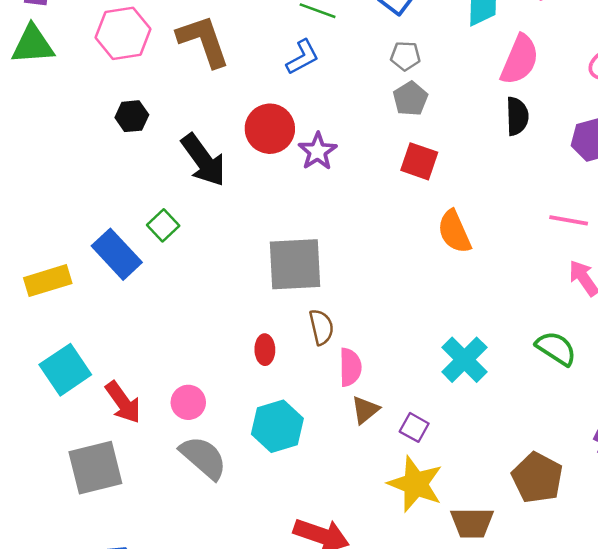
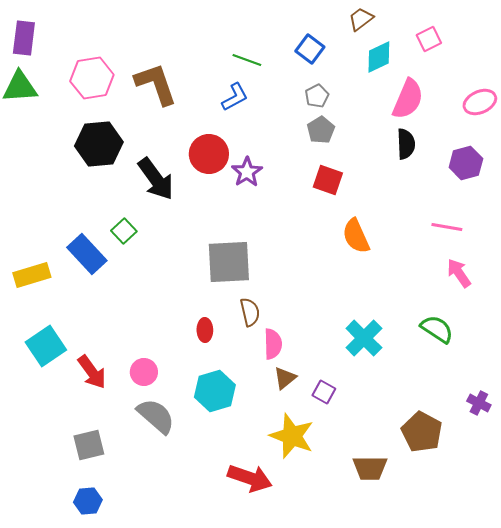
gray pentagon: (405, 56) -> (317, 96), turned -30
black hexagon: (132, 116) -> (99, 144), size x1.8
gray square: (95, 468) -> (89, 445), moved, size x0.7
yellow star: (415, 484) -> (292, 436), moved

